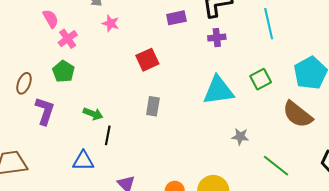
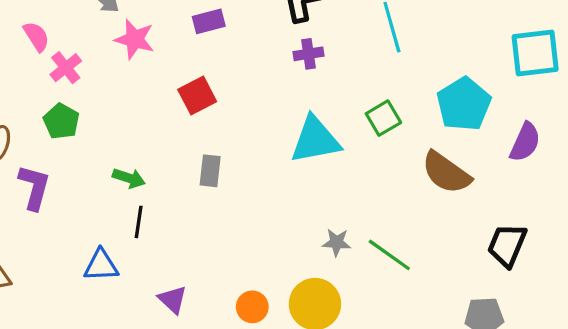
purple rectangle: (176, 18) -> (209, 21), moved
pink star: (111, 23) -> (135, 39), size x1.4
green arrow: (93, 114) -> (129, 178), moved
gray star: (240, 137) -> (337, 242), moved
green line: (276, 166) -> (389, 255), moved

